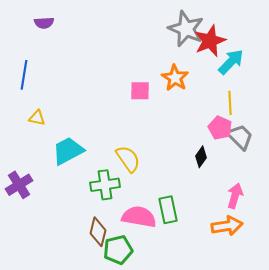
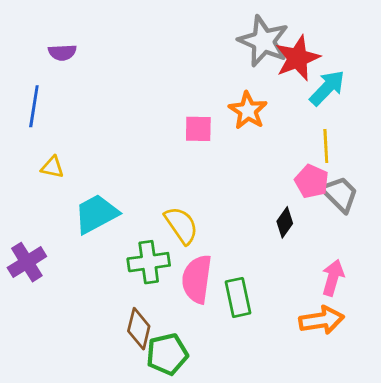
purple semicircle: (44, 23) -> (62, 52), moved
pink semicircle: (139, 217) -> (197, 279), moved, turned -92

